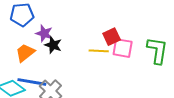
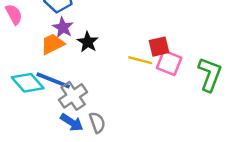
purple star: (44, 33) -> (63, 27), moved

